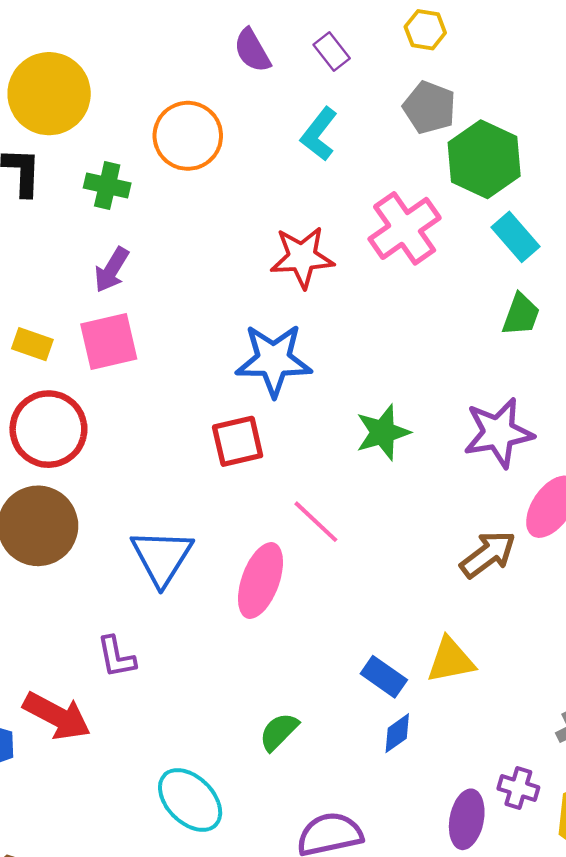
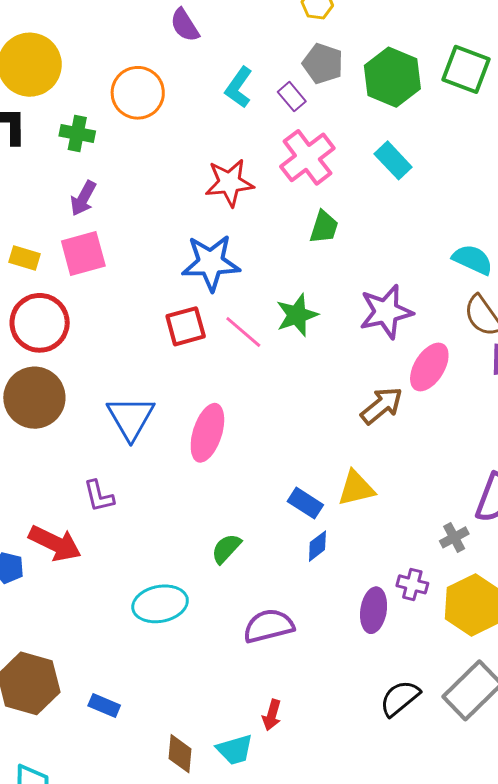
purple rectangle: (332, 52) -> (292, 97), moved
green hexagon: (484, 159) -> (392, 77), moved
green trapezoid: (521, 315) -> (324, 227), moved
pink line: (316, 522) -> (243, 332), moved
cyan ellipse: (190, 800) -> (160, 604), turned -54

